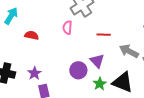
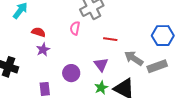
purple circle: (78, 70) -> (71, 73), moved
purple star: (34, 73) -> (43, 50), moved

